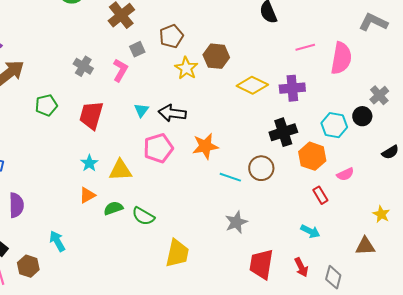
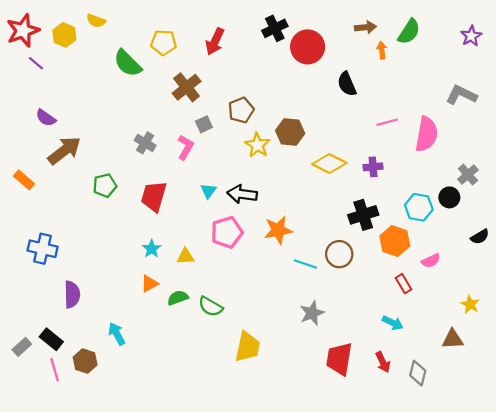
purple cross: (292, 88) -> (373, 167), size x0.7
yellow triangle: (120, 170) -> (185, 256), size x0.7

